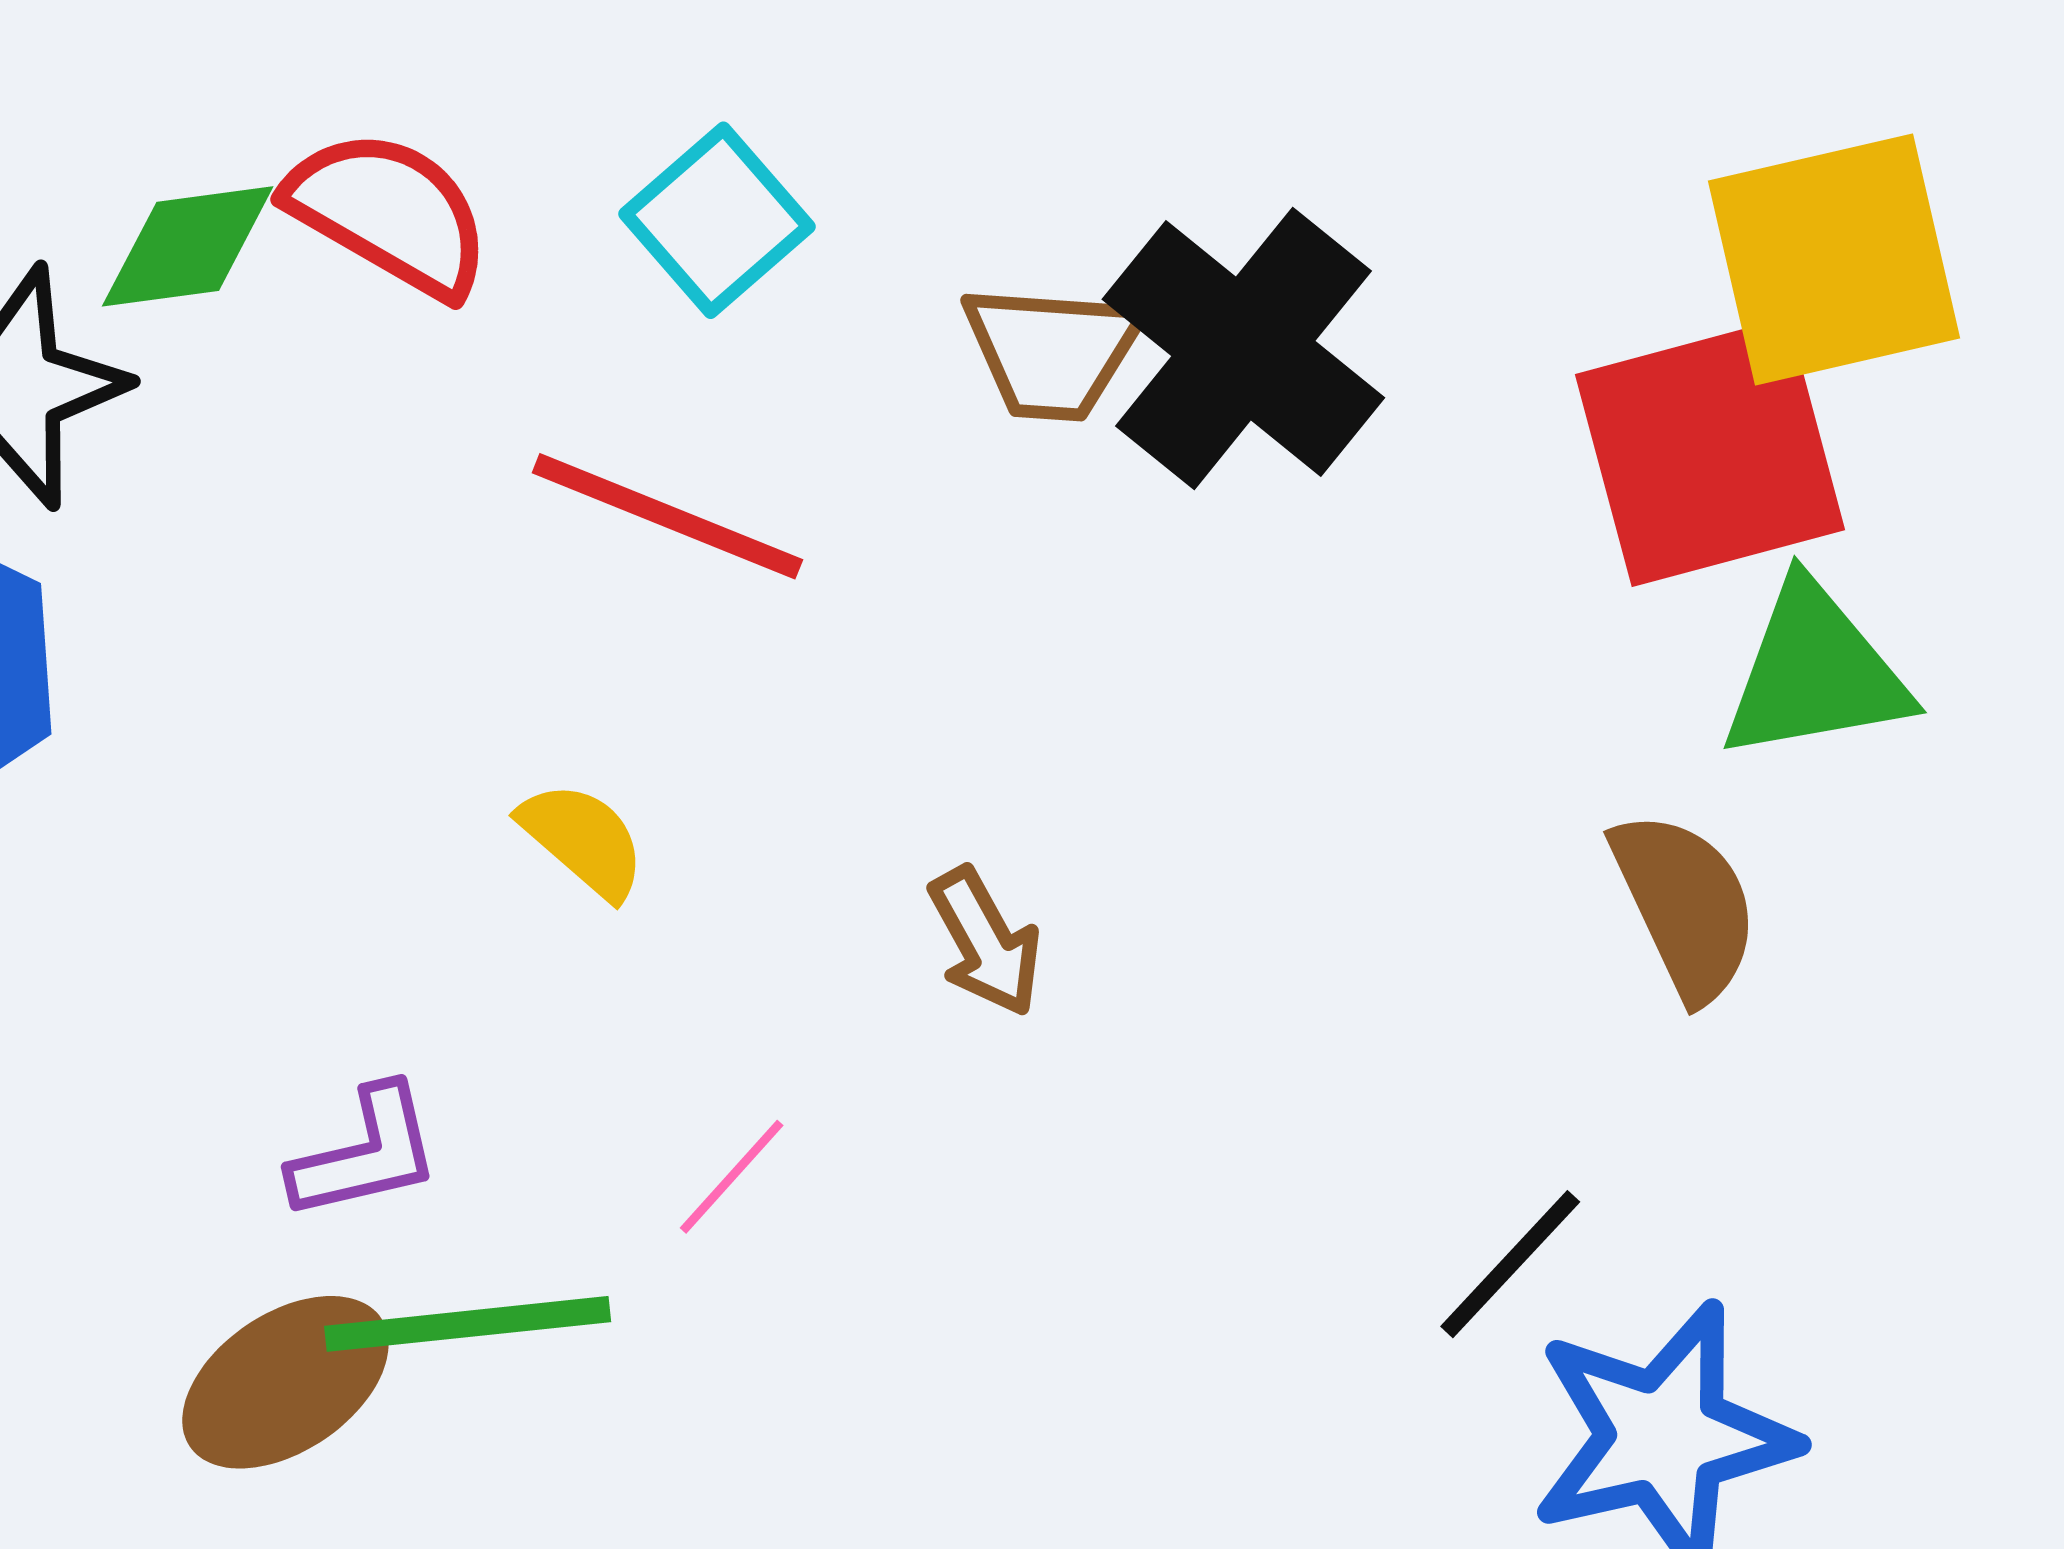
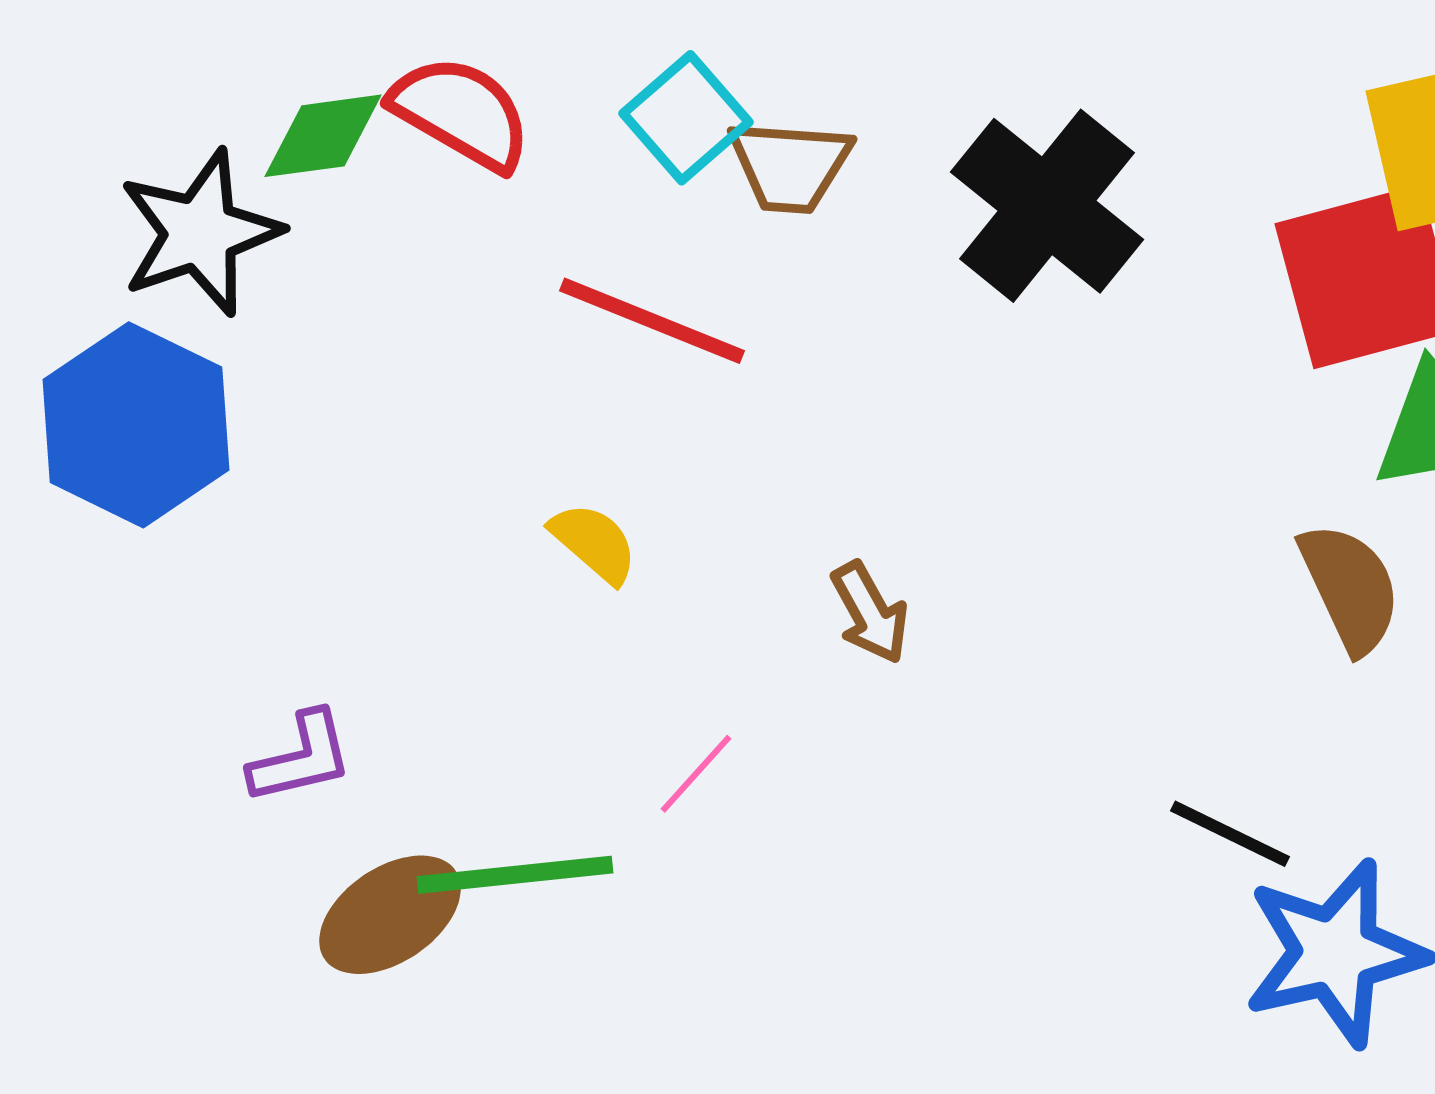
brown trapezoid: (1052, 351) -> (790, 166), moved
purple L-shape: (366, 1153) -> (301, 758), moved
black line: (1510, 1264) -> (1230, 834), turned 73

